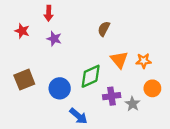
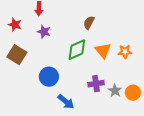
green diamond: (91, 76) -> (77, 50), moved
brown square: (24, 80) -> (17, 55), moved, turned -36
orange circle: (152, 88) -> (133, 93), moved

